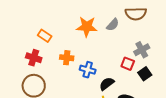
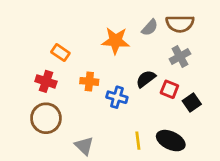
gray semicircle: (113, 25) -> (150, 28), moved
gray cross: (142, 50) -> (180, 56), moved
black semicircle: (107, 84) -> (146, 79), moved

